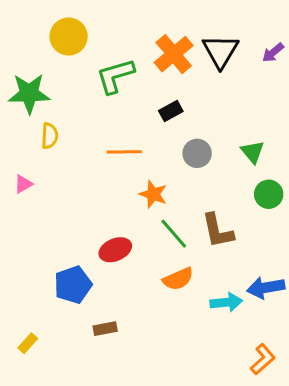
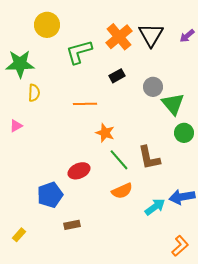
green triangle: (253, 152) -> (173, 104), size x1.4
gray circle: (197, 153) -> (153, 87), moved
cyan arrow: (226, 302) -> (155, 207), turned -30

